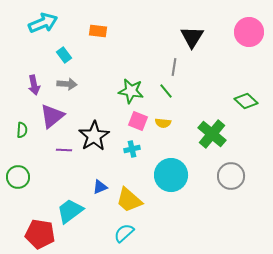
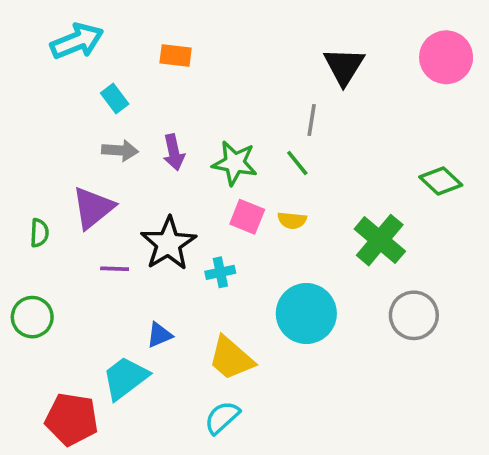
purple arrow: (34, 85) -> (174, 152), moved
cyan cross: (132, 149) -> (220, 272), moved
blue triangle: (100, 187) -> (159, 335), moved

